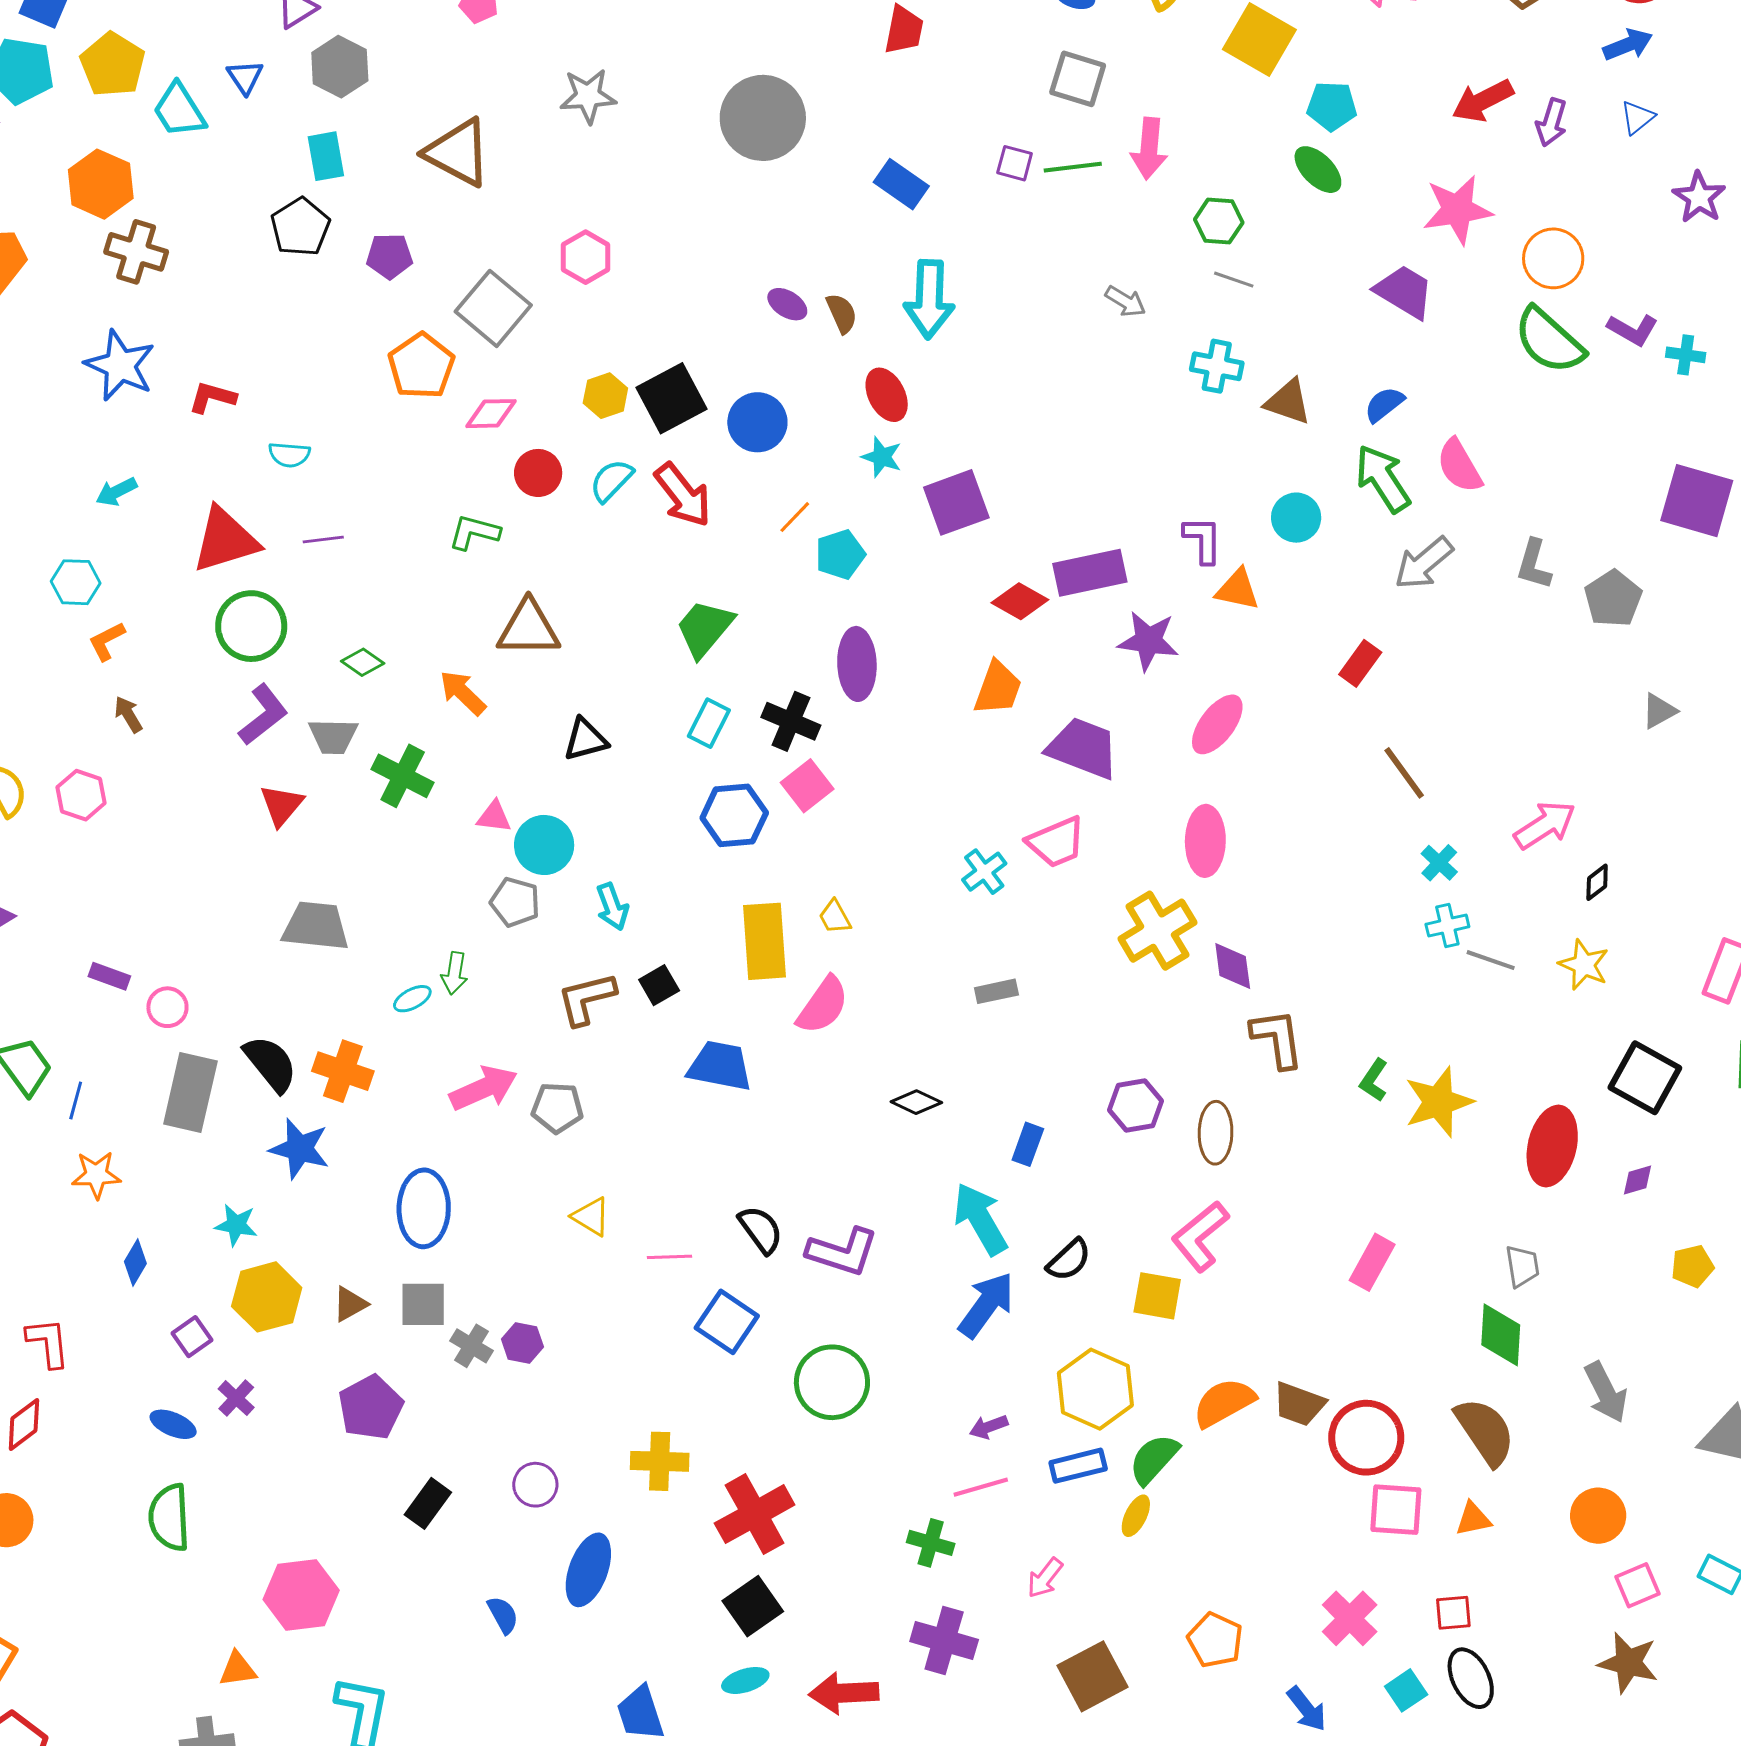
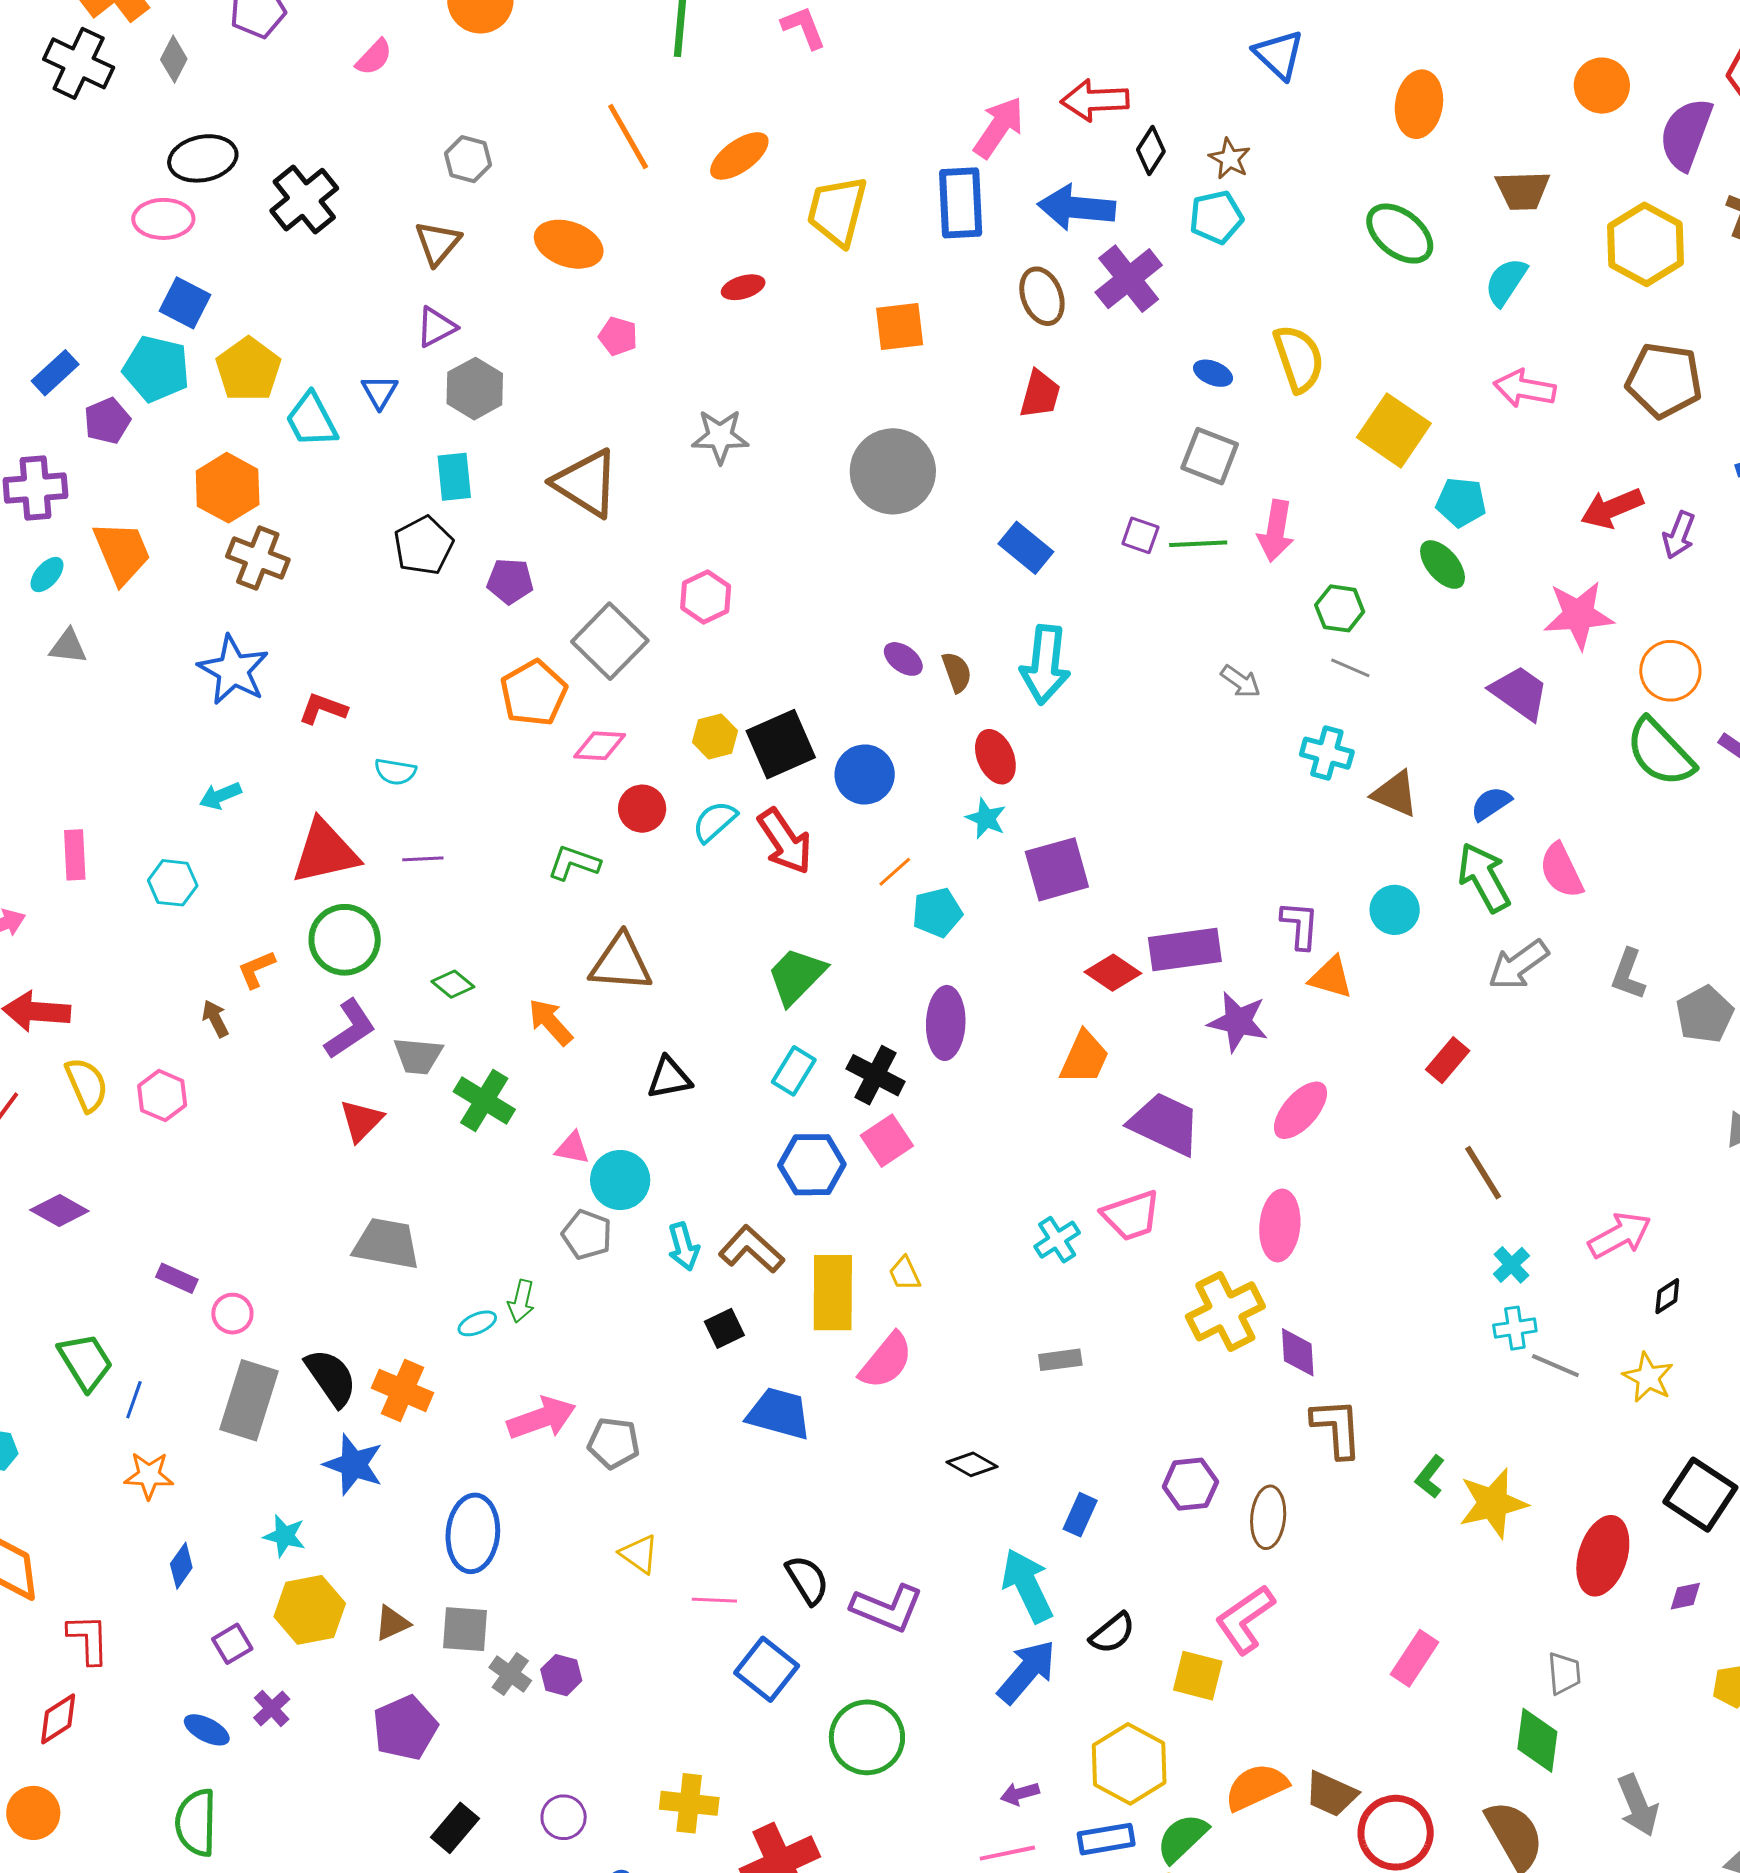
orange L-shape: (107, 641) -> (256, 969), moved
brown L-shape: (586, 999) -> (751, 1249), moved, turned 52

